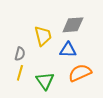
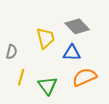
gray diamond: (73, 25) -> (77, 26), turned 50
gray semicircle: (20, 54) -> (12, 52), moved

